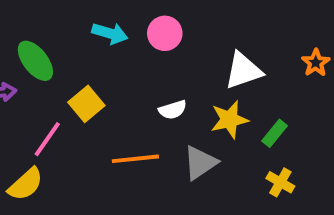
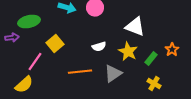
green ellipse: (35, 61) -> (29, 22), turned -65
orange star: (316, 63) -> (172, 50), moved
white triangle: (243, 71) -> (135, 27), turned 40
yellow star: (229, 120) -> (128, 52), turned -30

